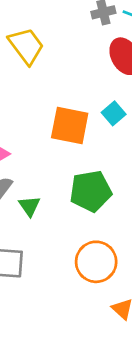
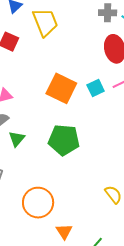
orange circle: (96, 262) -> (38, 203), moved

